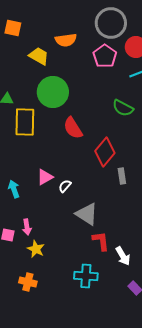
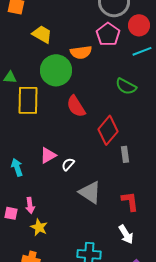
orange semicircle: (66, 40) -> (81, 52), moved
red L-shape: (101, 241) -> (130, 201), moved

